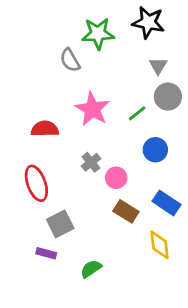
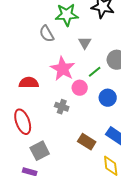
gray triangle: (158, 66) -> (85, 43), moved
gray cross: (91, 162) -> (62, 107), turned -32
pink circle: (116, 178) -> (80, 88), moved

